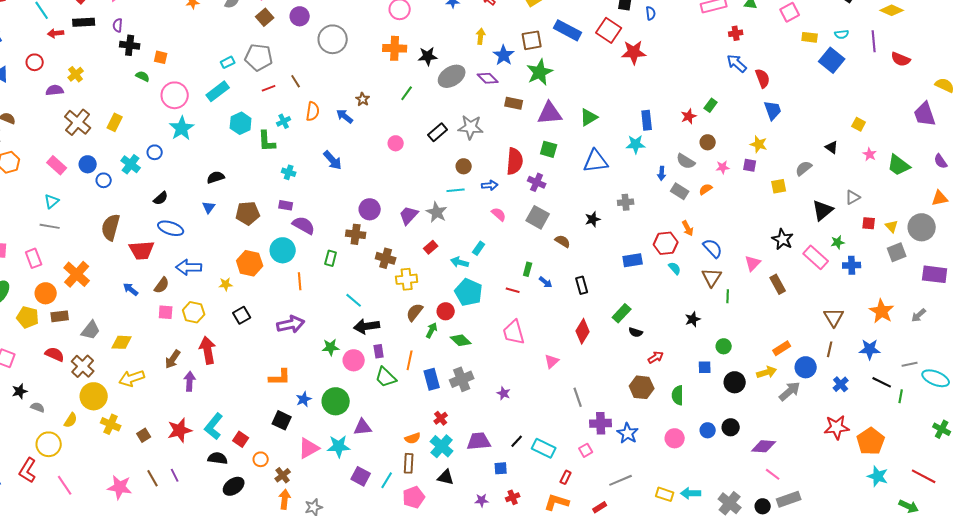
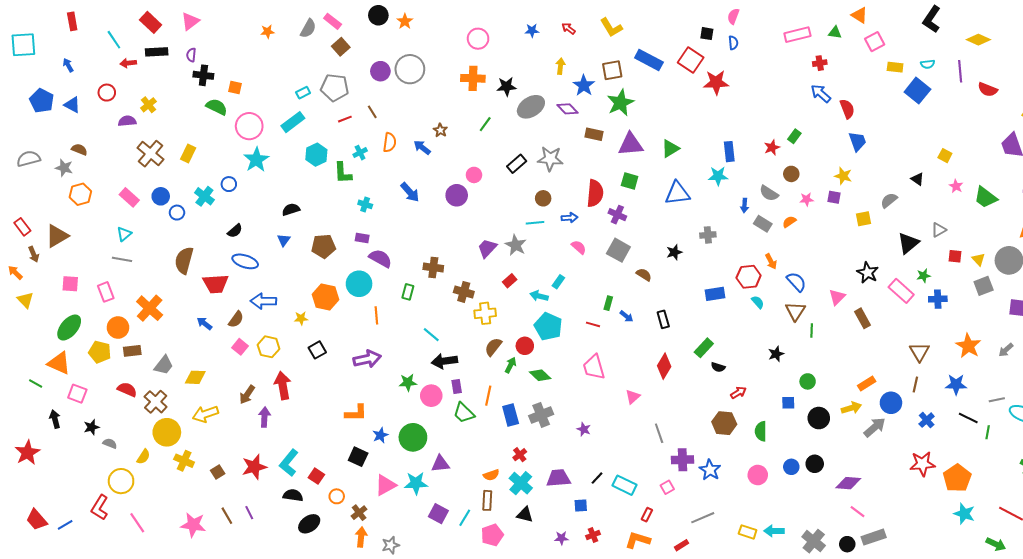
purple circle: (300, 16) -> (380, 71), moved
green semicircle: (143, 76) -> (217, 107), size x1.5
purple circle: (370, 209) -> (457, 195), moved
pink square: (166, 312) -> (240, 347), turned 35

